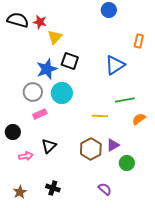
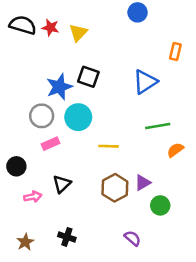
yellow triangle: (55, 37) -> (78, 33), moved
yellow line: (100, 116) -> (108, 146), moved

